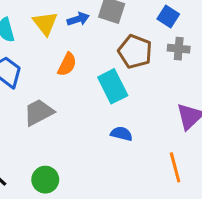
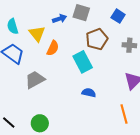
yellow triangle: (45, 23) -> (37, 34), moved
gray cross: (179, 49) -> (129, 45), moved
brown pentagon: (135, 52) -> (97, 39), turned 30

